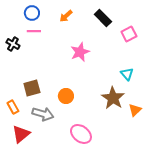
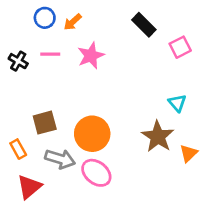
orange arrow: (66, 16) -> (73, 22), moved
pink line: (34, 31) -> (50, 54), moved
pink star: (80, 52) -> (91, 56), moved
orange circle: (66, 96) -> (92, 134), size x1.6
pink ellipse: (81, 134) -> (96, 173), moved

